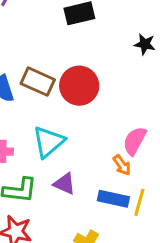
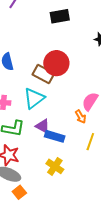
brown rectangle: (38, 82) -> (43, 74), moved
blue rectangle: (113, 199) -> (55, 136), moved

